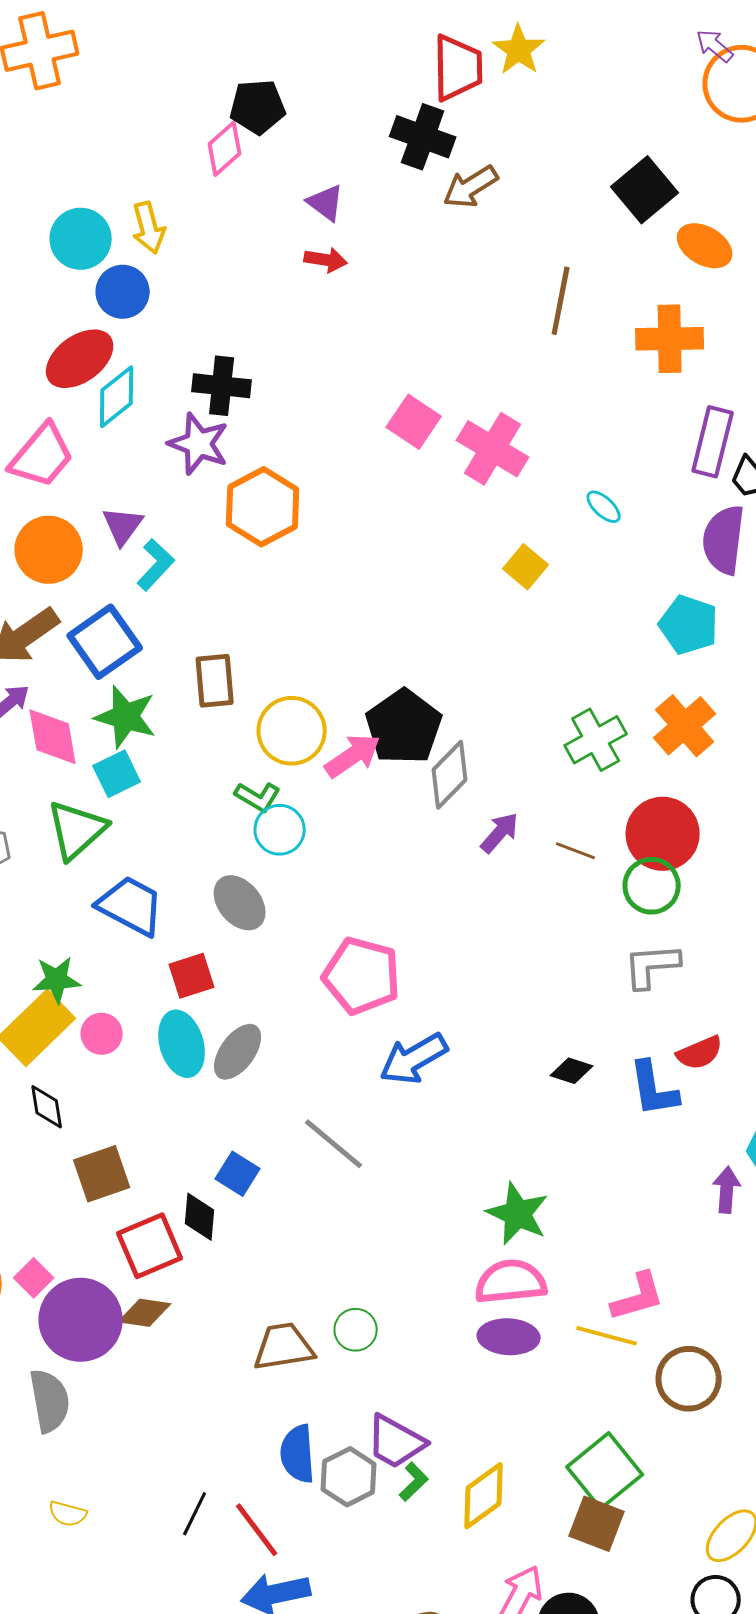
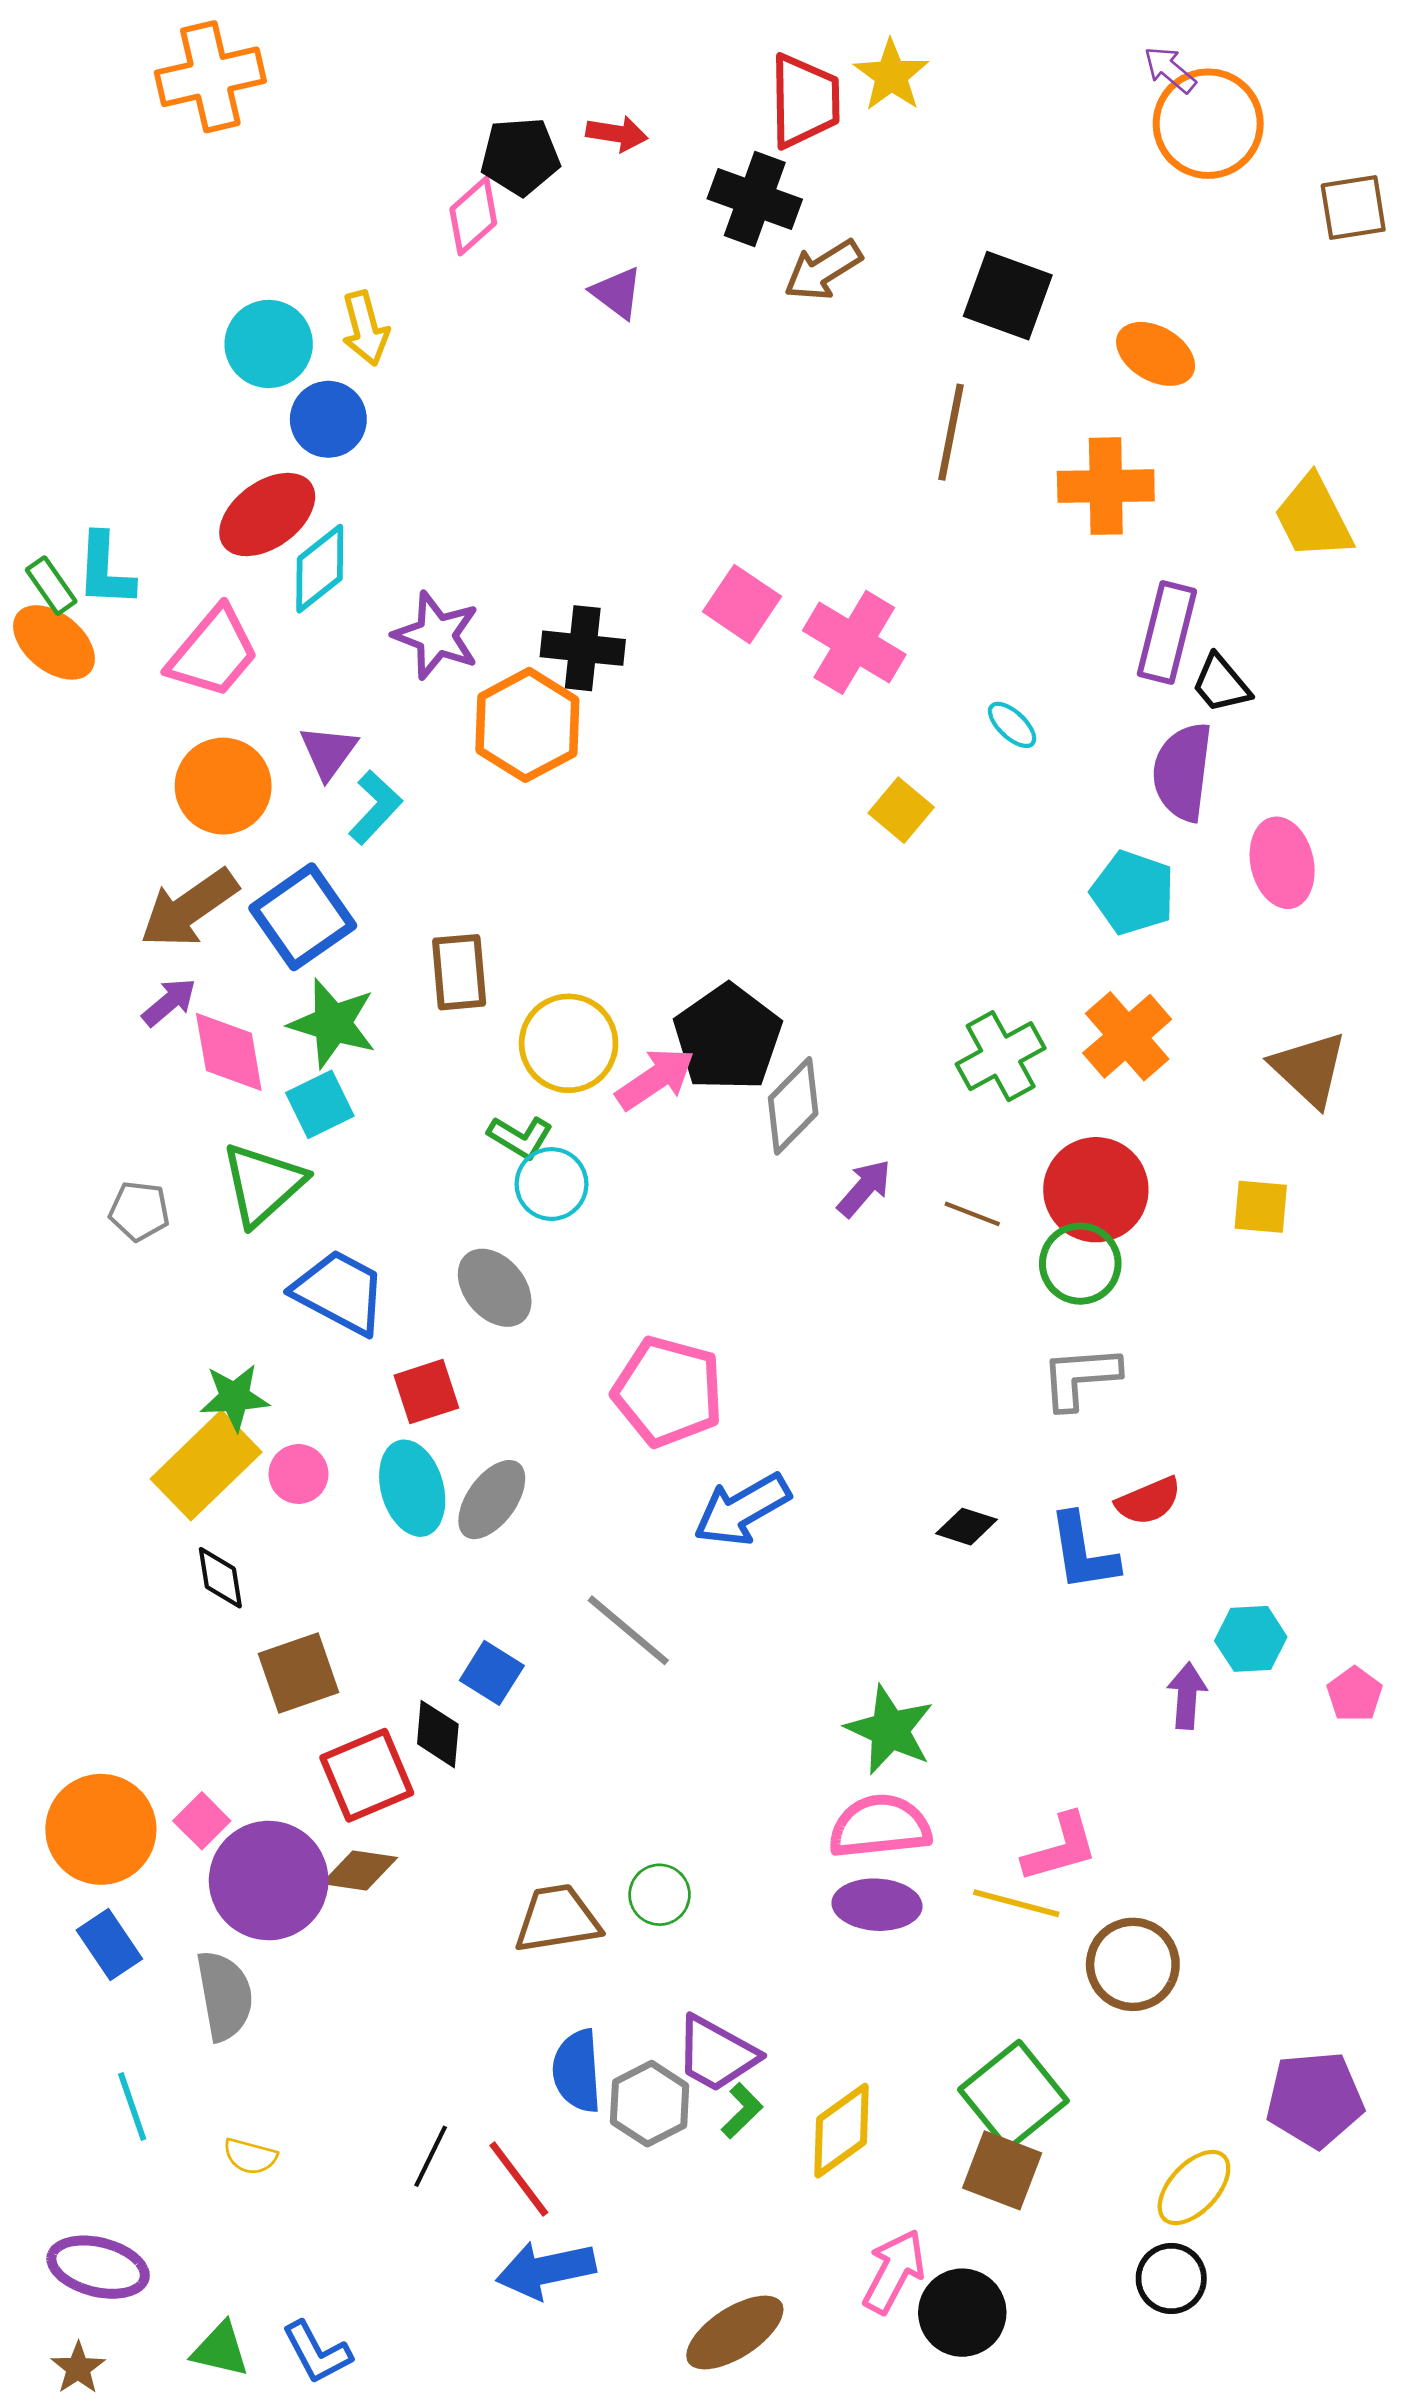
black square: (645, 190) -> (1008, 296), moved, turned -30
red arrow: (326, 260) -> (617, 134), moved
black cross: (222, 386) -> (583, 648), moved

